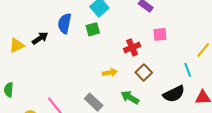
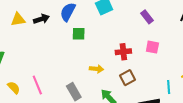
green square: (93, 29) -> (79, 34), moved

